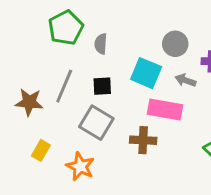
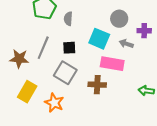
yellow rectangle: (41, 150) -> (27, 92), size x1.5

